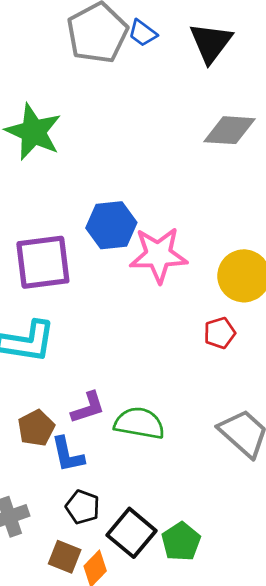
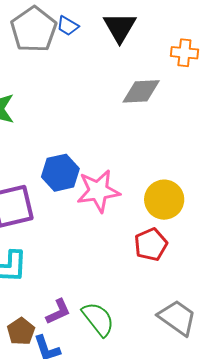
red pentagon: (220, 333) -> (151, 244), size x1.4
green semicircle: (139, 423) -> (98, 319), turned 48

